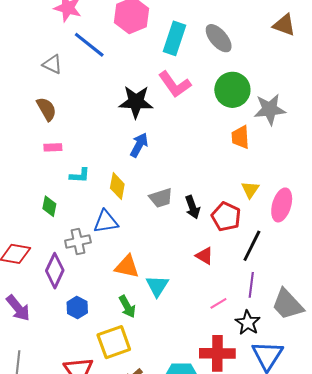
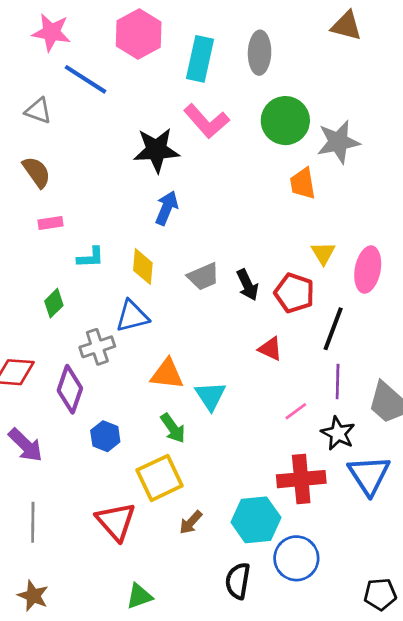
gray ellipse: (219, 38) -> (260, 53), turned 48
green diamond: (49, 206) -> (54, 303), turned 40

